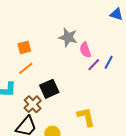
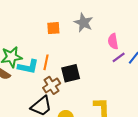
gray star: (68, 37) -> (84, 23), moved
orange line: (26, 68) -> (46, 62), moved, turned -49

